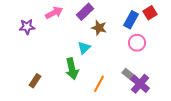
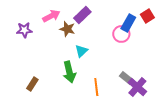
brown star: (99, 28) -> (67, 29), moved
pink circle: (137, 43) -> (121, 34), moved
orange line: (99, 84) -> (96, 87), turned -36

